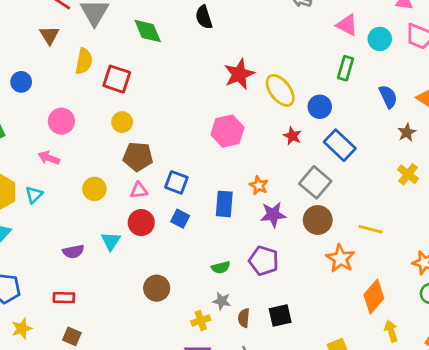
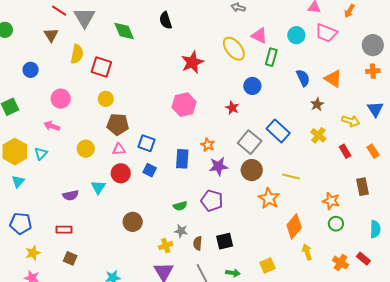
pink triangle: (347, 25) -> (259, 36), moved
yellow ellipse: (280, 90) -> (234, 49), moved
blue rectangle: (340, 145) -> (278, 131), moved

